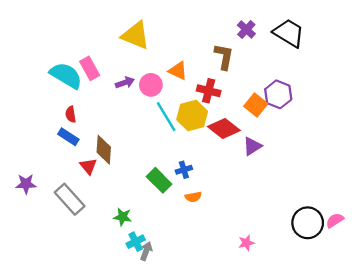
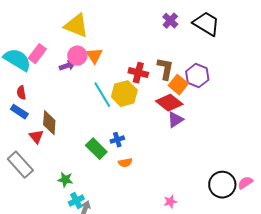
brown L-shape: (224, 57) -> (165, 69), moved
pink rectangle: (90, 68) -> (37, 54), turned 66
orange triangle: (178, 71) -> (94, 56), moved, turned 30
pink circle: (151, 85) -> (77, 56), moved
red diamond: (224, 128) -> (169, 103), moved

